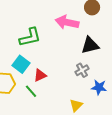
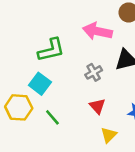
gray cross: (82, 70) -> (94, 72), moved
red triangle: (40, 75) -> (97, 106), moved, turned -48

